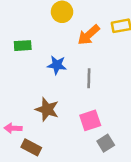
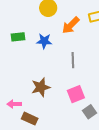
blue star: (57, 65) -> (44, 41), moved
brown star: (47, 109) -> (41, 87), turned -30

